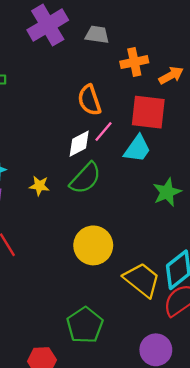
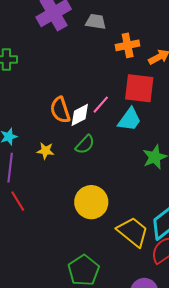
orange semicircle: (89, 100) -> (60, 110), moved
green semicircle: (85, 178) -> (85, 144), size x0.7

